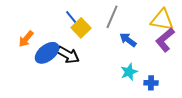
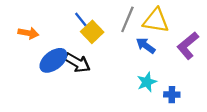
yellow triangle: (162, 20) -> (156, 21), moved
orange arrow: (26, 39) -> (28, 33), moved, turned -120

